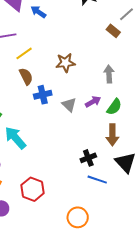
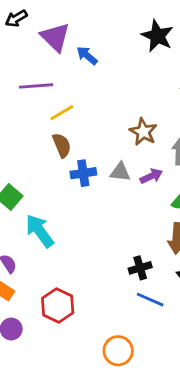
brown star: (65, 63) -> (143, 132), moved, turned 30
purple arrow: (93, 102) -> (151, 176), moved
gray triangle: (69, 105) -> (120, 172), moved, turned -42

